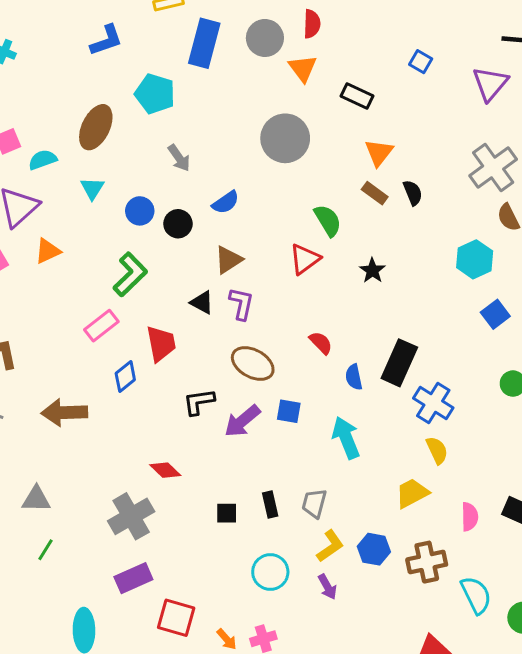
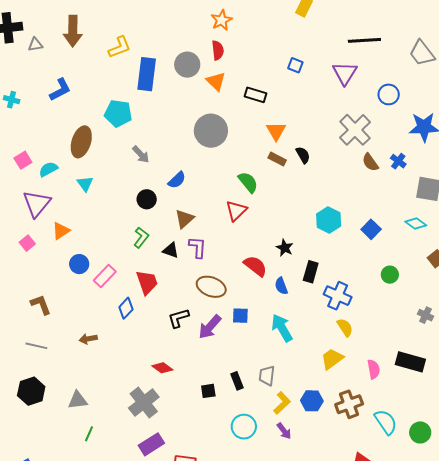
blue L-shape: (106, 40) -> (60, 90), moved
blue circle: (140, 211) -> (79, 264), moved
cyan hexagon: (475, 259) -> (329, 220), moved
black star: (372, 271) -> (285, 248), moved
green L-shape: (130, 274) -> (141, 238), moved, size x0.7
red semicircle: (321, 343) -> (255, 266), size x1.4
black rectangle: (399, 363) -> (311, 272), size x0.7
brown arrow: (64, 413) -> (88, 339), size x0.6

